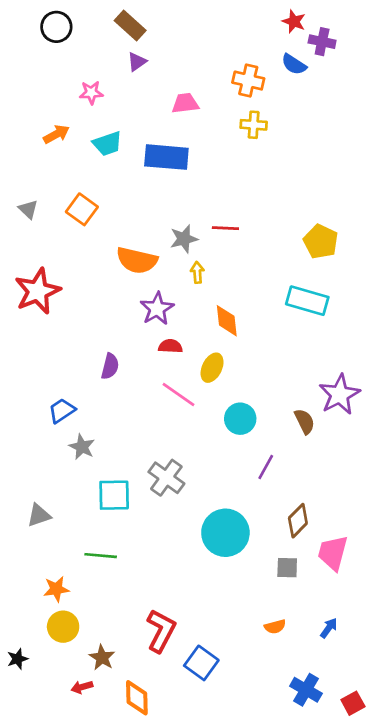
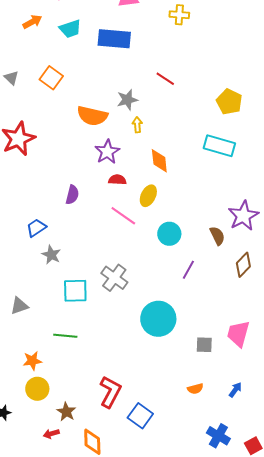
red line: (225, 228) -> (165, 79), moved, turned 30
brown diamond: (298, 521) -> (243, 265), moved

